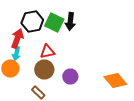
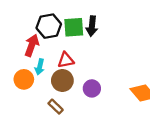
green square: (54, 23) -> (74, 27), turned -30
cyan arrow: (16, 54) -> (40, 67), moved

